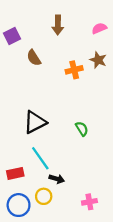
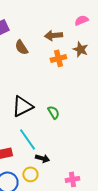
brown arrow: (58, 25) -> (53, 35), moved, turned 84
green semicircle: (82, 129) -> (53, 112), moved

